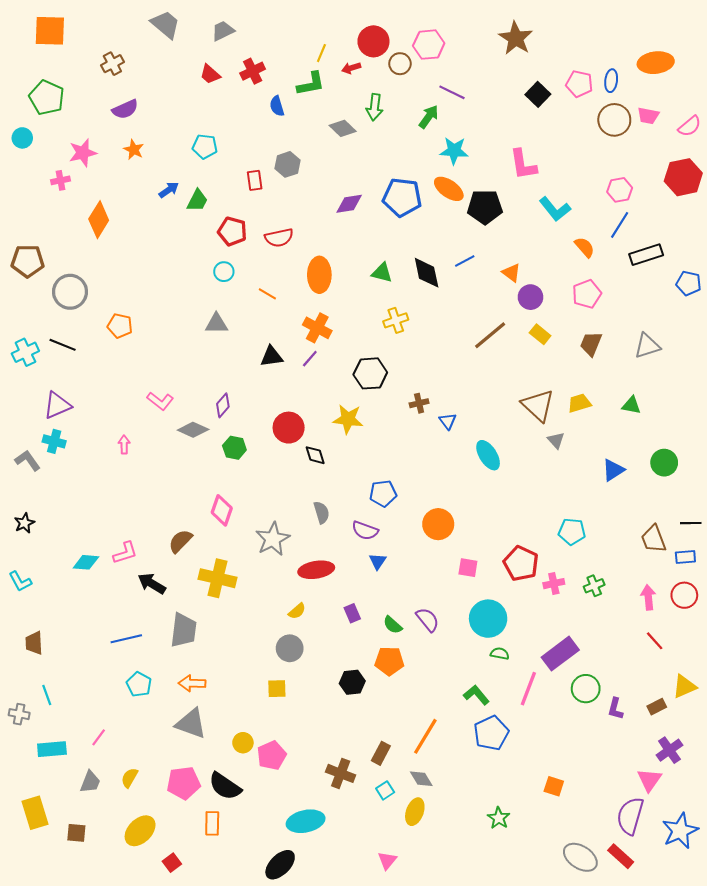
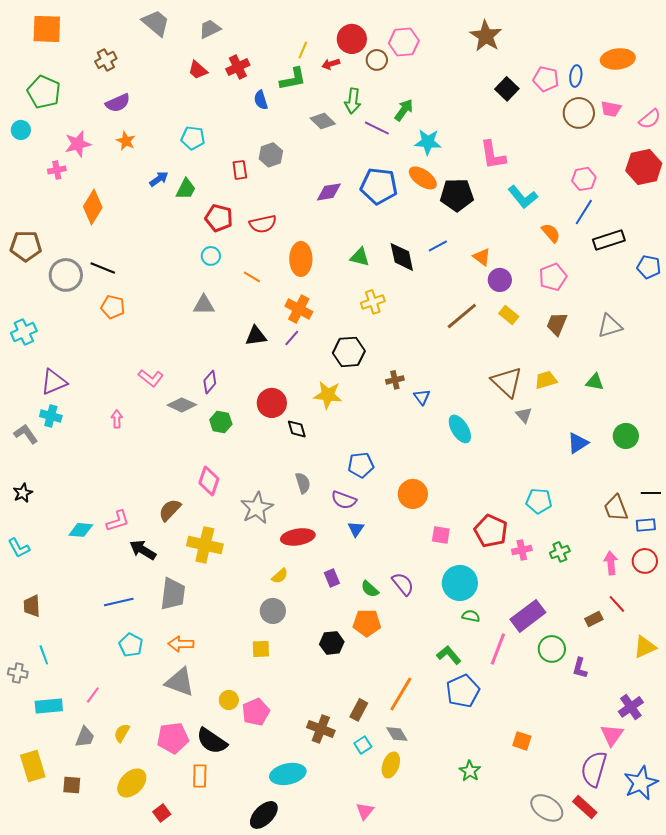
purple line: (452, 92) -> (377, 128), moved
black line: (63, 345) -> (103, 268), moved
brown rectangle: (657, 707) -> (594, 619), moved

